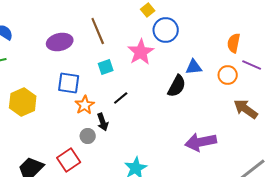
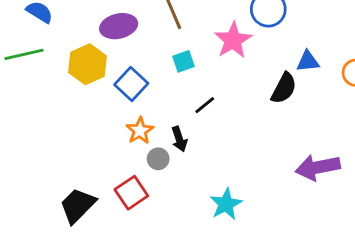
blue square: (69, 83) -> (131, 84), turned 35
yellow hexagon: (23, 102) -> (88, 64), moved
orange star: (85, 105) -> (140, 131), moved

